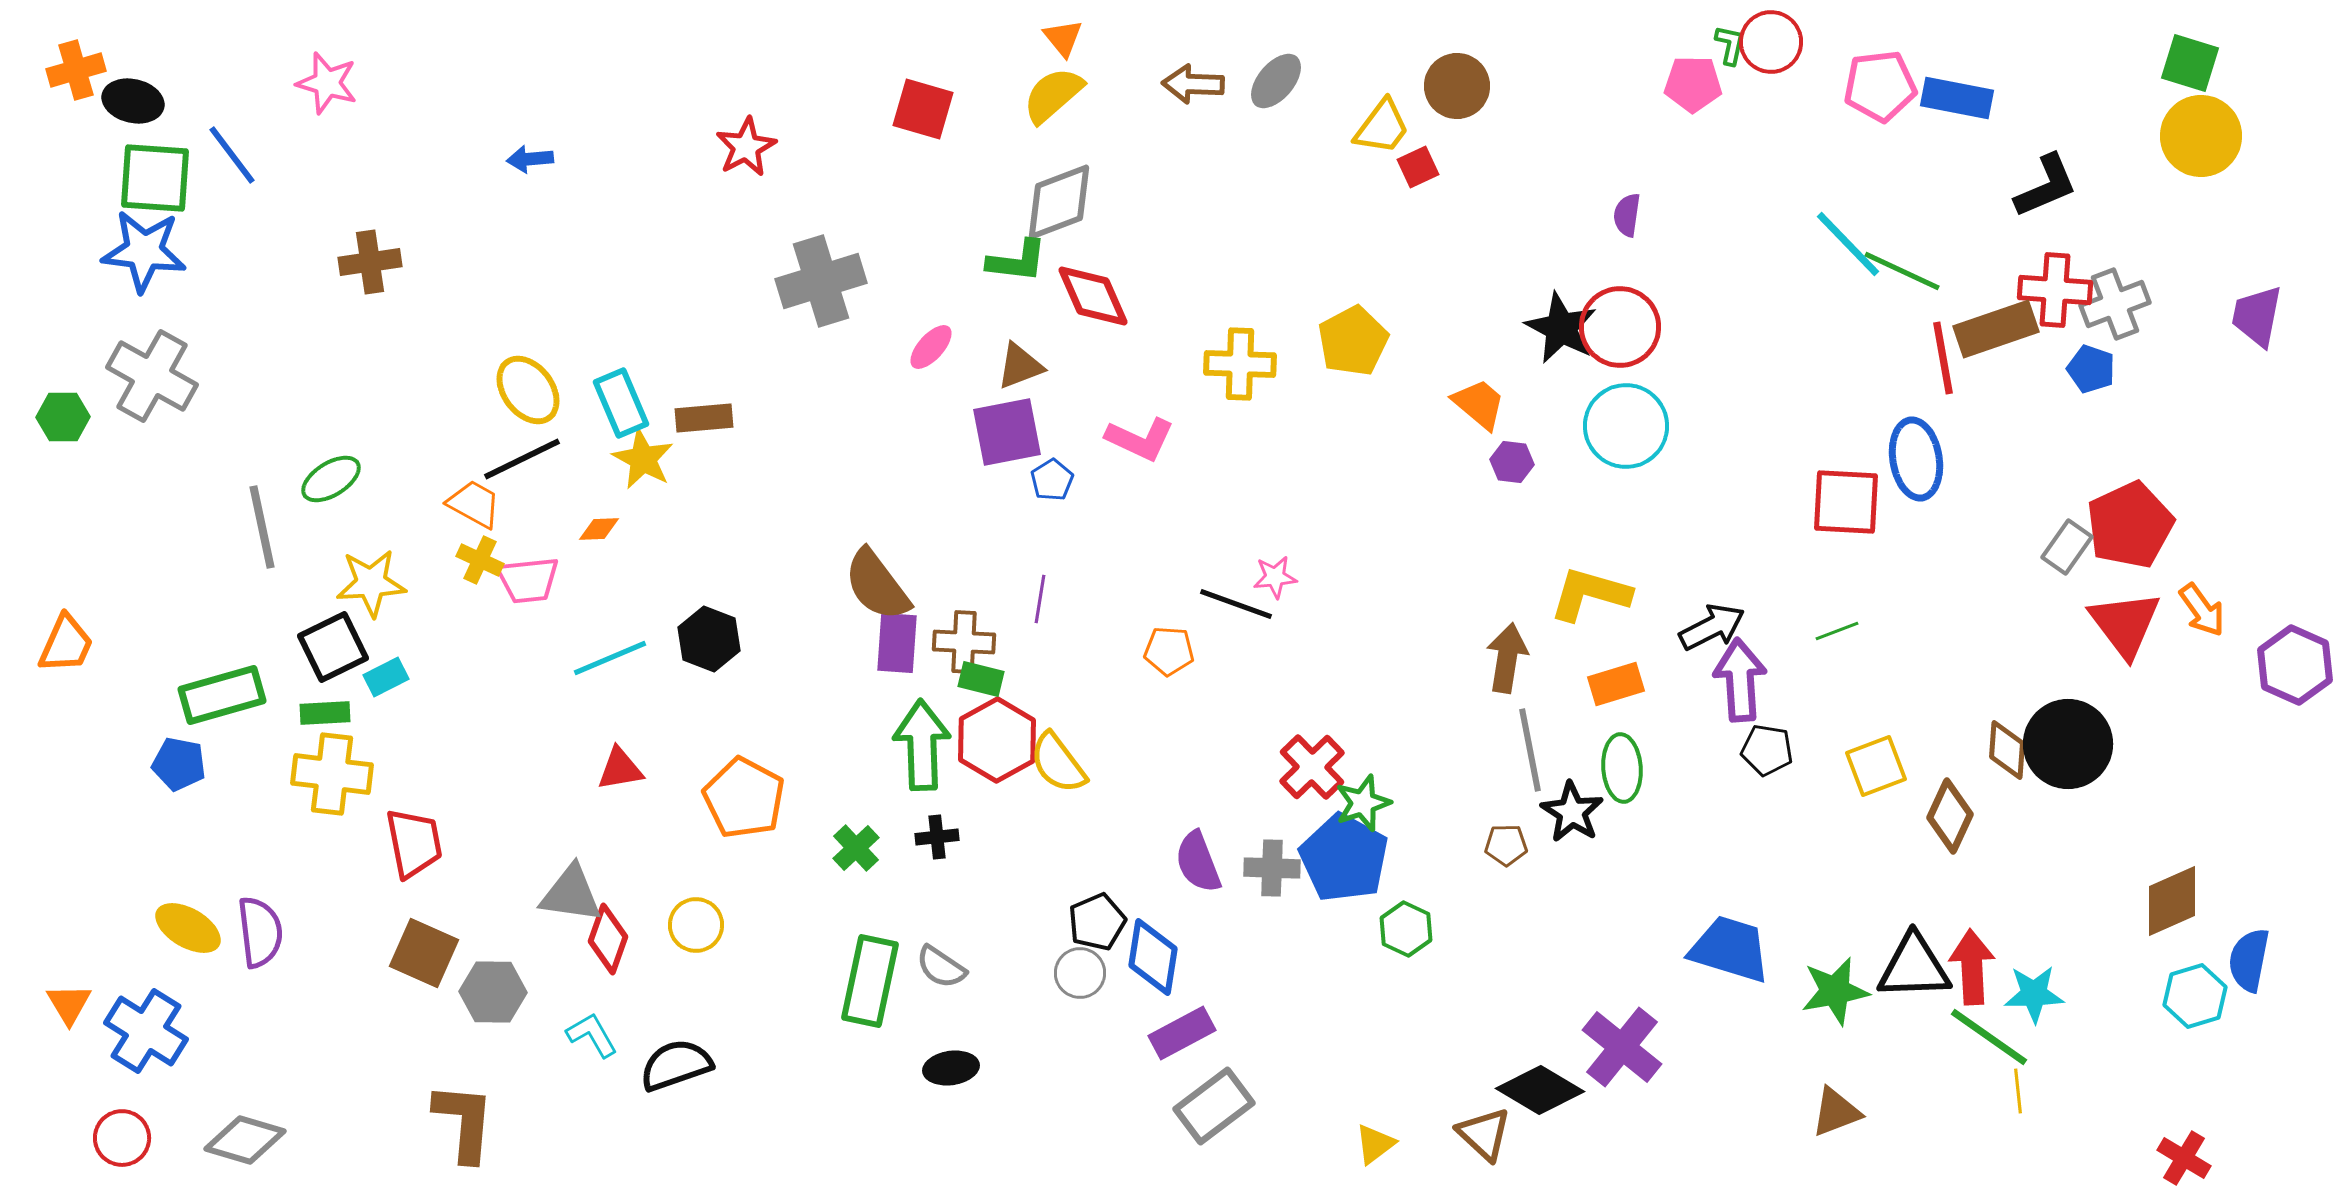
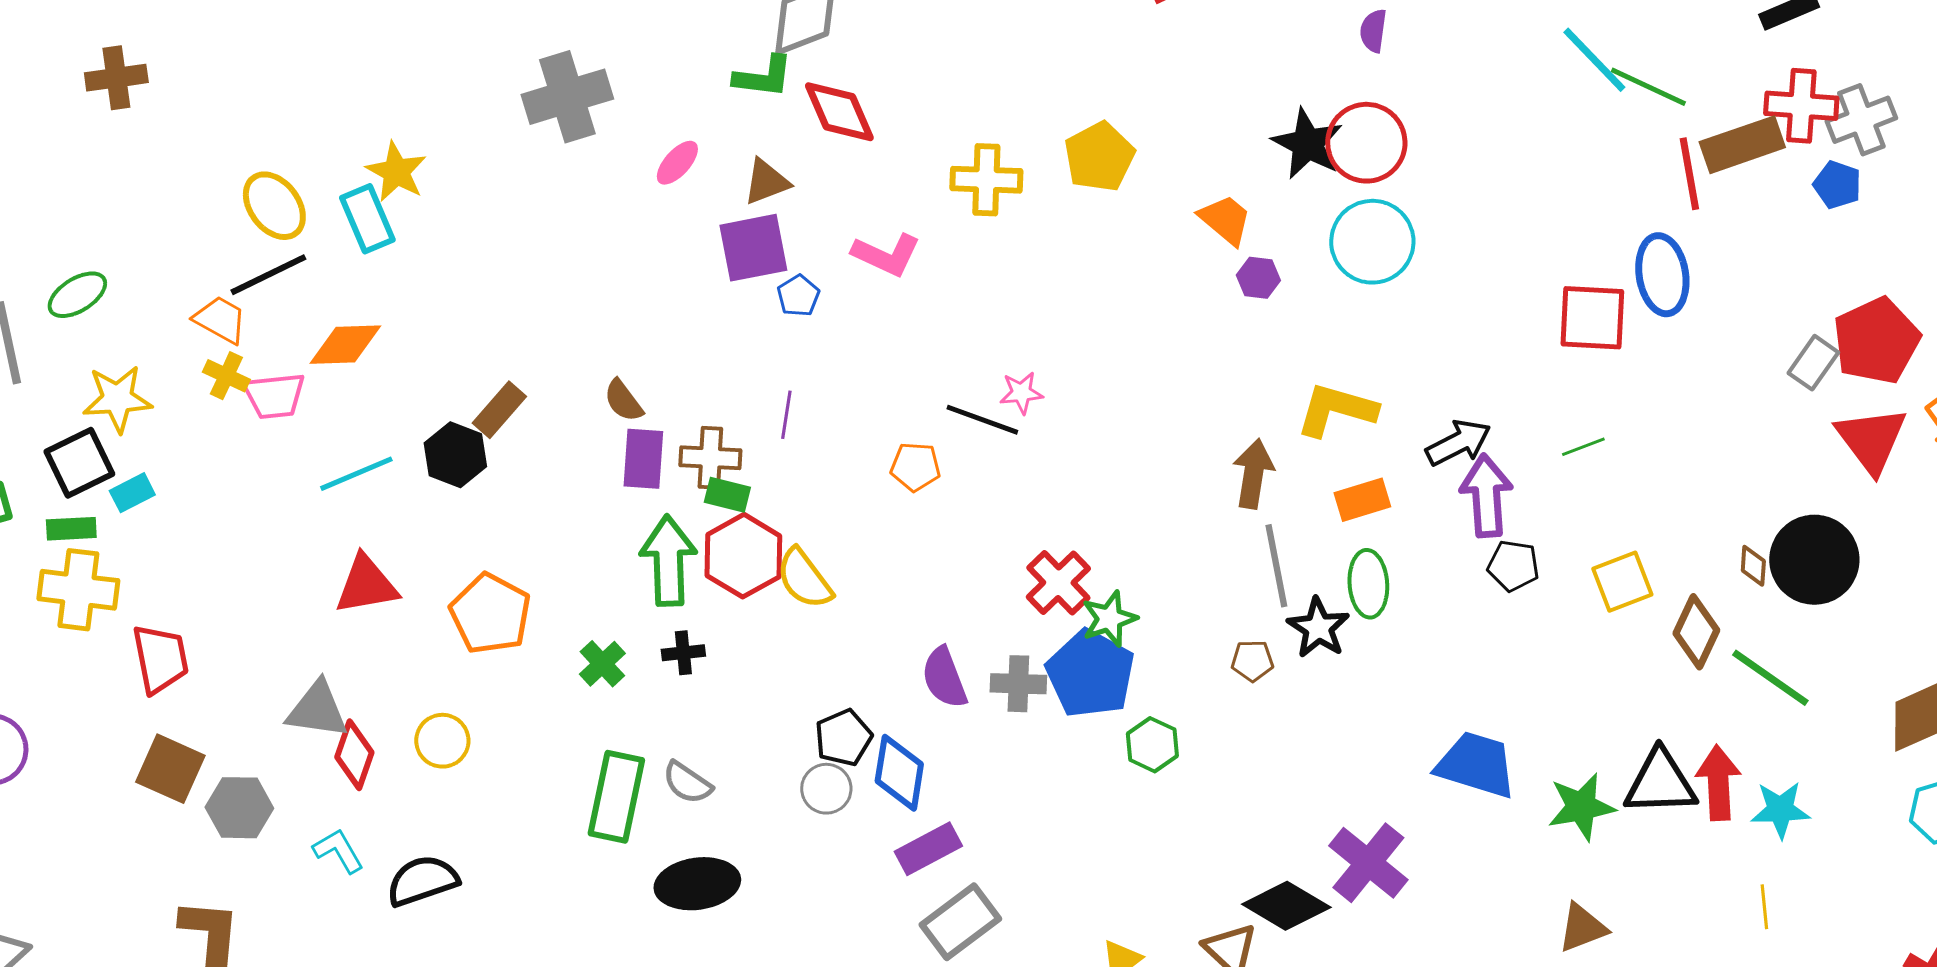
brown rectangle: (704, 418) -> (499, 410), moved, turned -44
yellow star: (643, 459) -> (396, 172), moved
orange diamond: (599, 529) -> (345, 345), size x1.8
brown semicircle: (877, 585) -> (623, 401), size x0.6
brown diamond: (2007, 750) -> (1753, 566), size x0.7
red triangle: (620, 769) -> (366, 585), size x1.4
green line: (1989, 1037) -> (1770, 678), moved
black ellipse: (951, 1068) -> (697, 884), size x1.5

